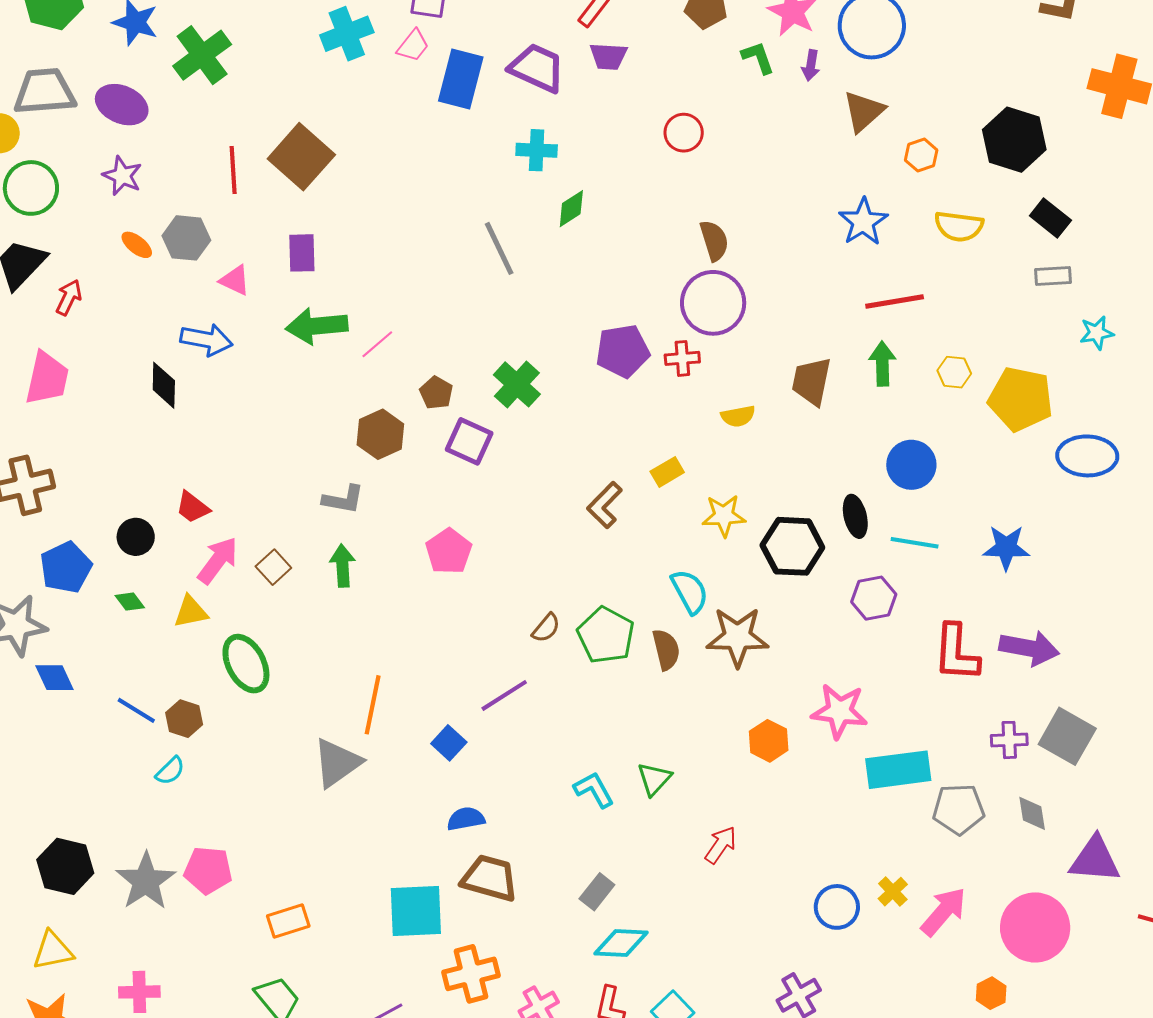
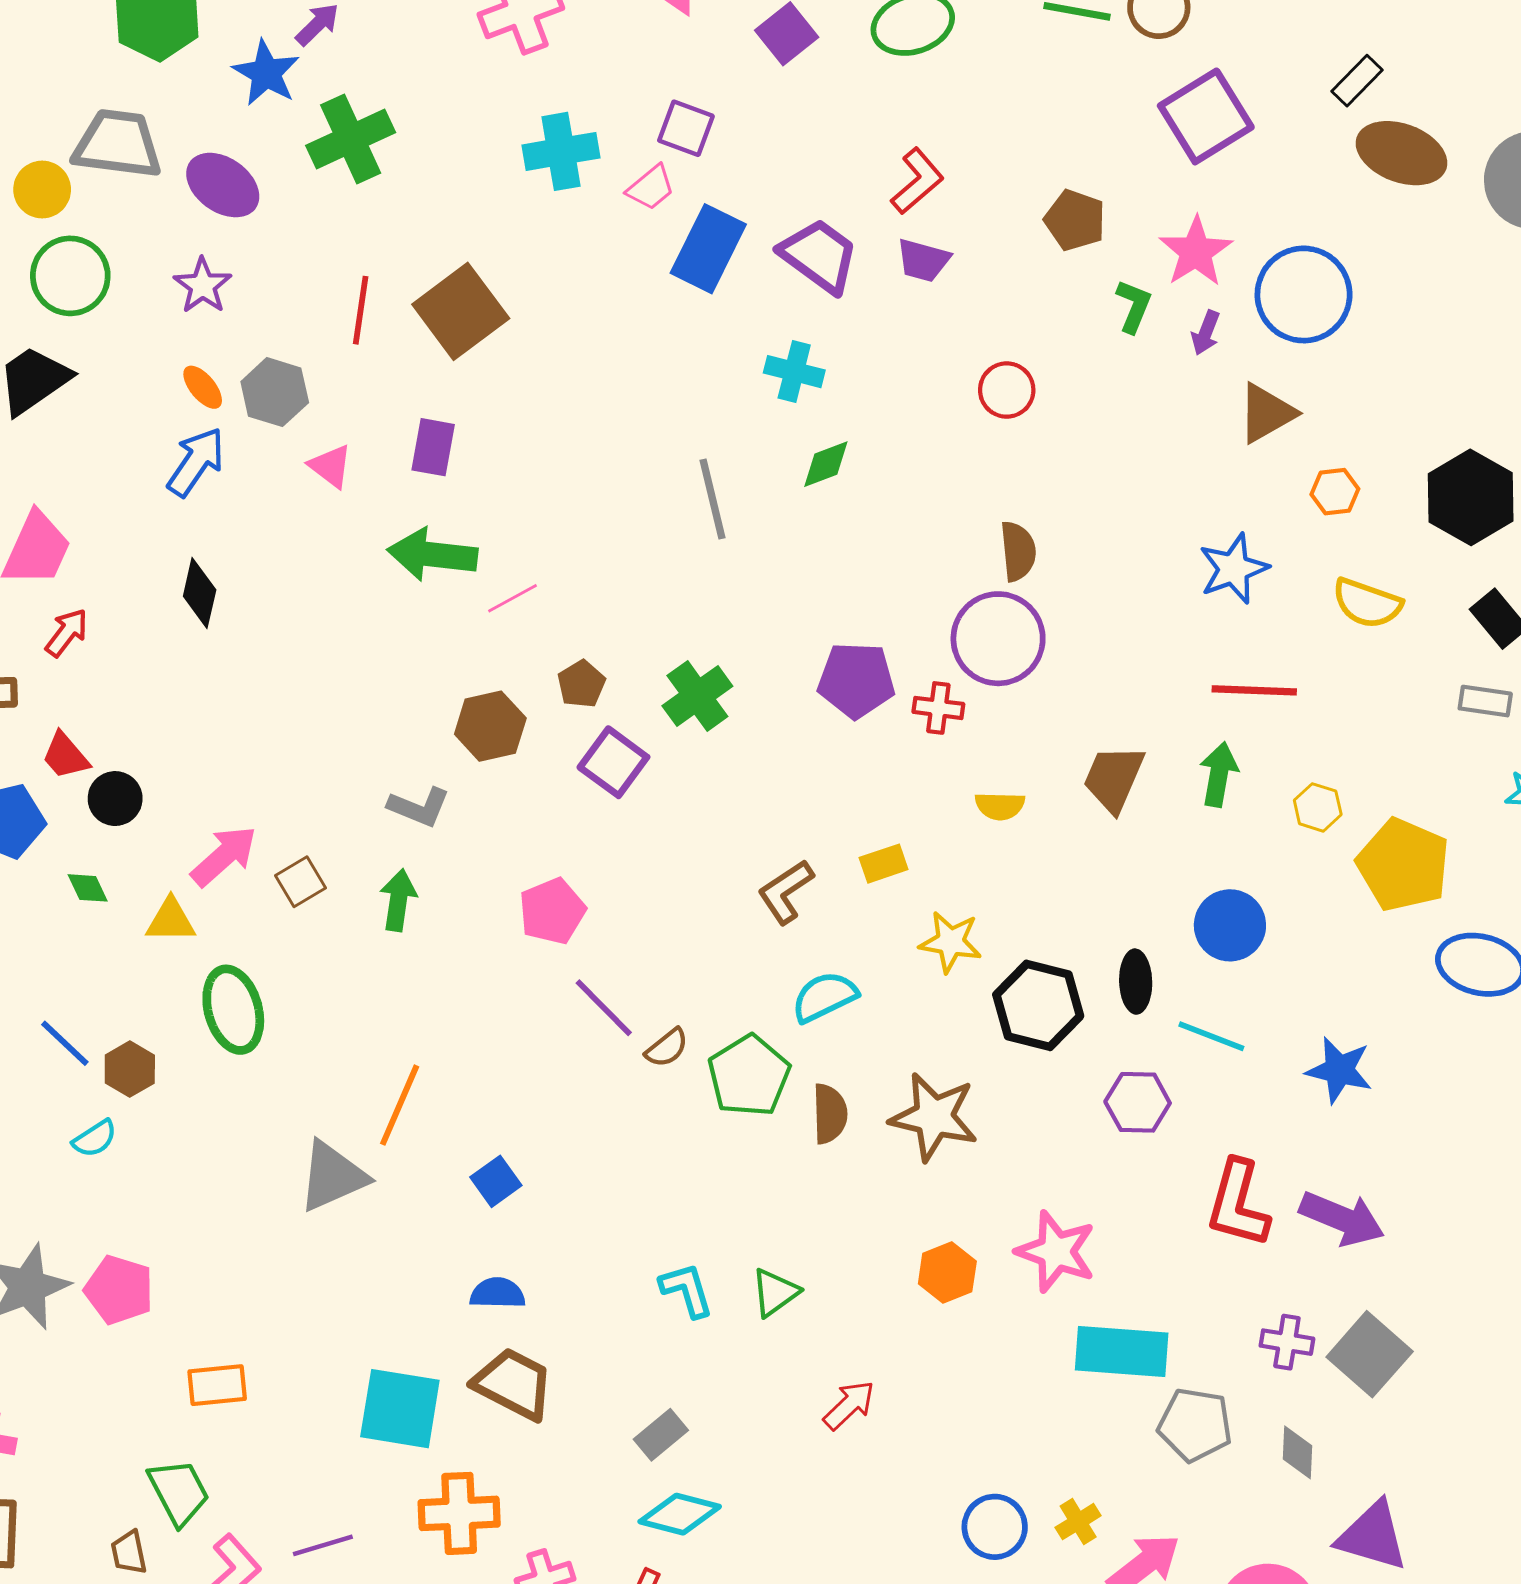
green L-shape: (758, 58) -> (1134, 306), turned 30
red arrow: (69, 297) -> (67, 633), moved
blue arrow: (206, 340) -> (196, 462), moved, turned -78
red trapezoid: (193, 507) -> (65, 756), moved
cyan semicircle: (690, 592) -> (824, 997), moved, turned -99
purple line: (504, 695) -> (604, 1008), moved, turned 66

